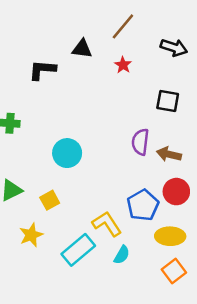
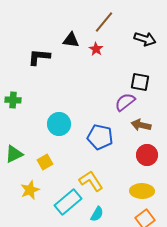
red star: (123, 65) -> (96, 49), moved
purple semicircle: (140, 142) -> (125, 102), moved, turned 45
blue pentagon: (143, 205) -> (100, 137), moved, turned -30
cyan semicircle: (122, 255) -> (97, 214), moved

